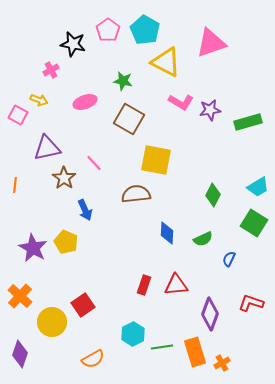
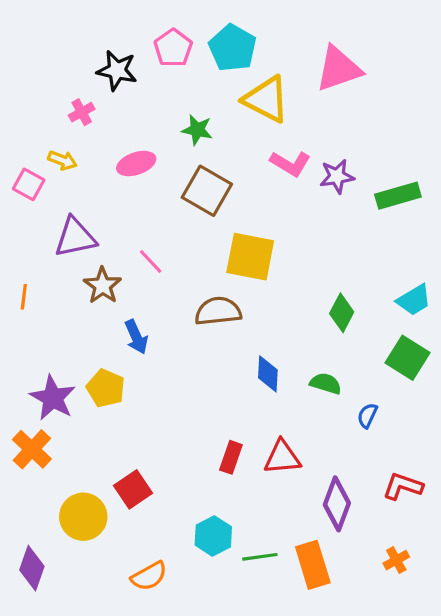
green semicircle: (203, 239) -> (326, 383), turned -138
orange cross: (20, 296) -> (32, 449), moved
orange cross: (222, 363) -> (396, 560), moved

